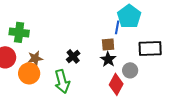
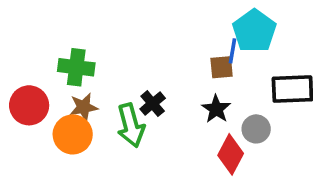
green cross: (19, 32) -> (76, 67), moved
brown square: (108, 44) -> (222, 67), moved
green arrow: (62, 81) -> (131, 125), moved

